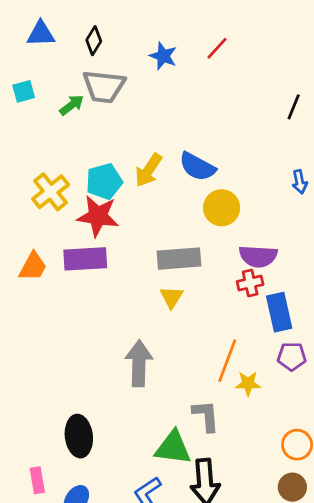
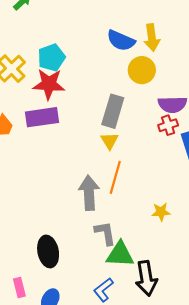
yellow arrow: (149, 170) -> (152, 38), moved, turned -36
gray rectangle: (179, 259) -> (113, 111), turned -64
orange line: (227, 361) -> (115, 177), moved
yellow star: (248, 383) -> (161, 212), moved
gray L-shape: (206, 416) -> (105, 233), moved

